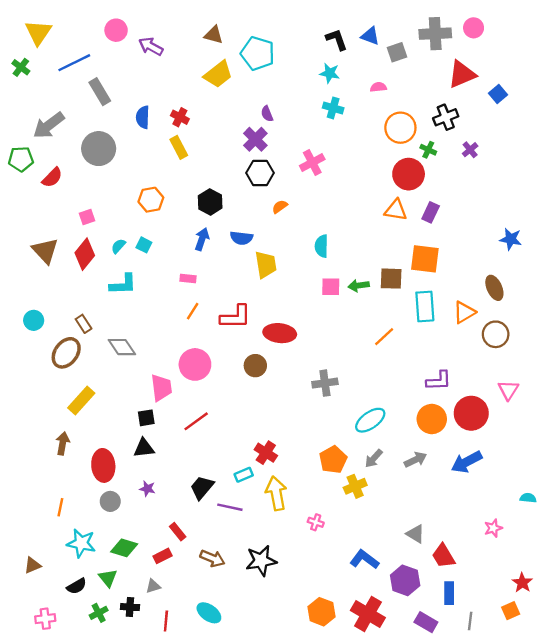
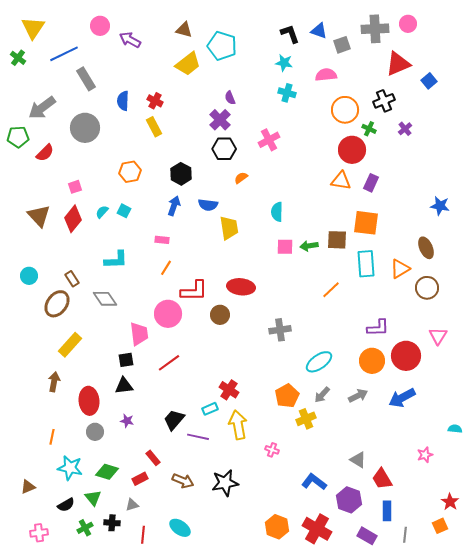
pink semicircle: (378, 87) -> (326, 75), size x1.5
cyan L-shape: (123, 284) -> (116, 260), moved
red L-shape: (236, 317) -> (194, 291), moved

